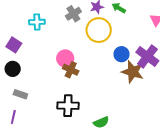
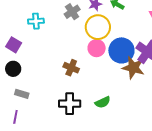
blue circle: (122, 54) -> (121, 50), size x1.6
pink circle: (65, 58) -> (97, 48), moved
green semicircle: (101, 122) -> (103, 102), moved

